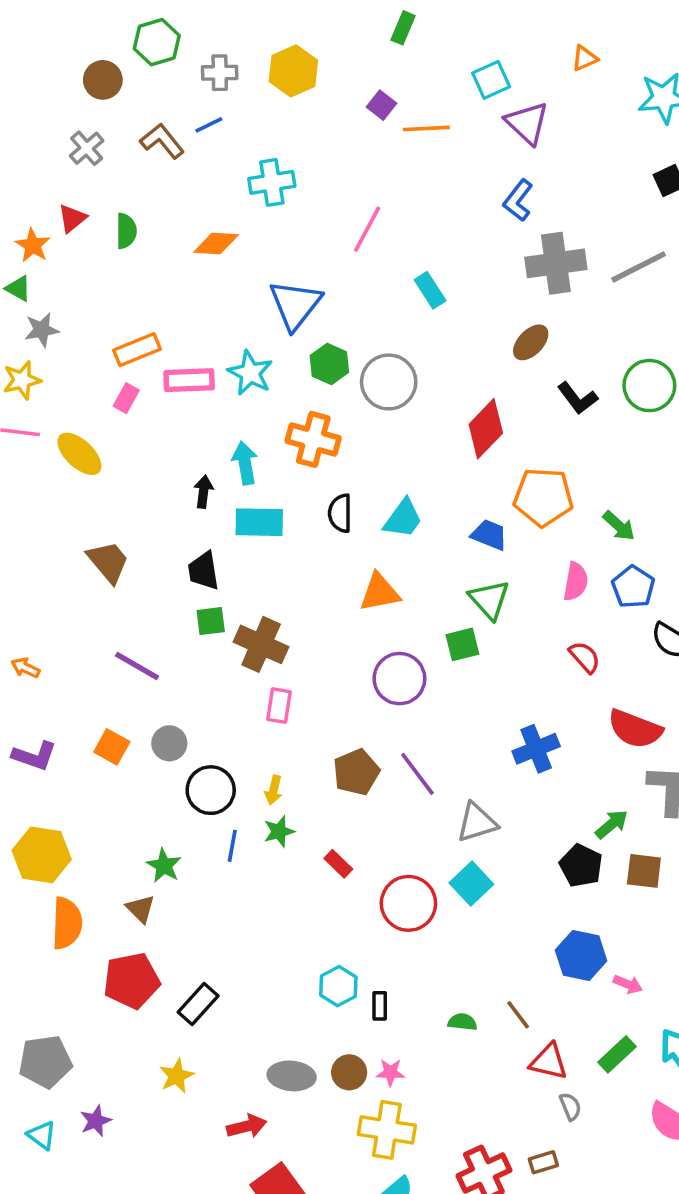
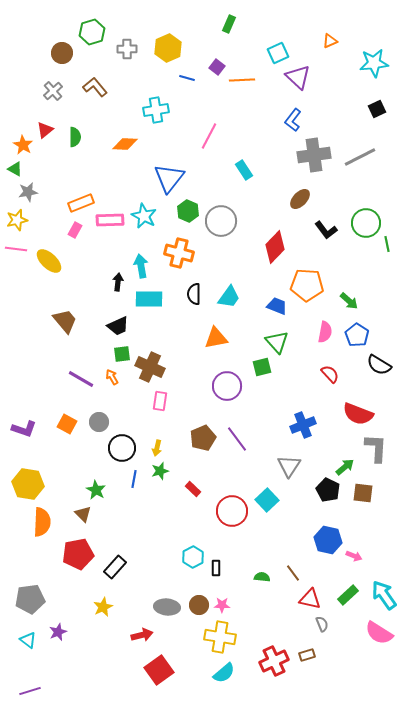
blue line: (209, 125) -> (187, 78), moved, turned 42
black trapezoid: (203, 571) -> (118, 326), turned -105
orange arrow: (25, 668) -> (112, 377), moved, turned 35
gray triangle: (477, 822) -> (289, 466), moved, turned -40

